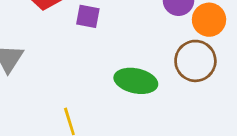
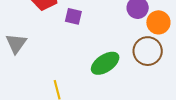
green ellipse: (136, 81) -> (105, 63), turned -48

